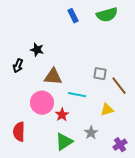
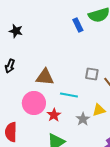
blue rectangle: (73, 16) -> (78, 25), moved
black star: (37, 50) -> (16, 31), moved
gray star: (91, 133) -> (83, 119), moved

